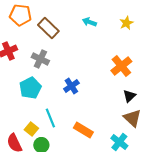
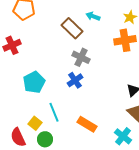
brown rectangle: (48, 28) -> (72, 28), moved
gray cross: (40, 59) -> (81, 57), moved
orange cross: (121, 66) -> (125, 40), moved, turned 30

